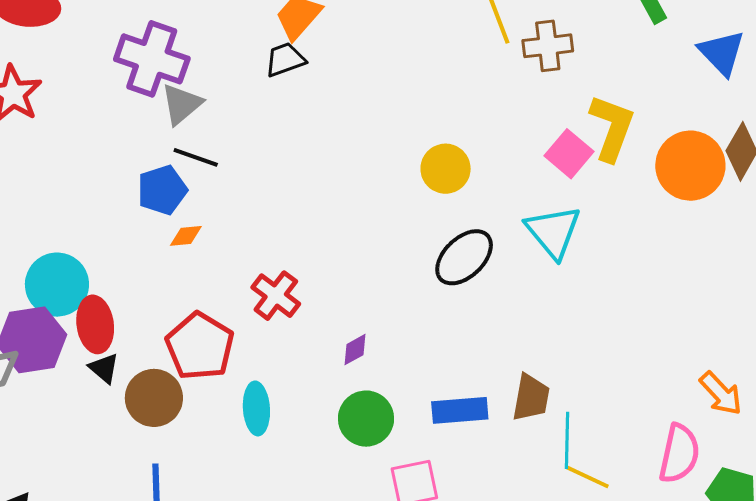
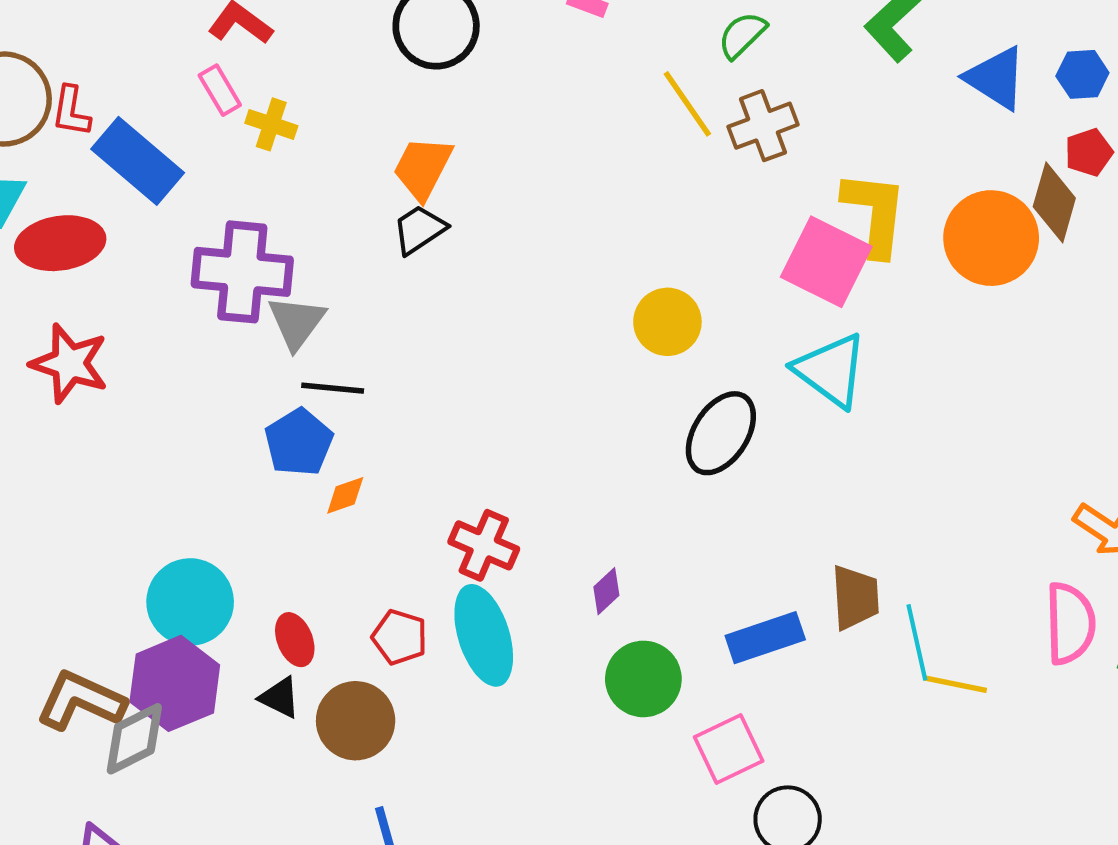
pink square: (569, 154) -> (826, 262), size x1.4
red ellipse: (95, 324) -> (295, 640), moved, size x0.7
red pentagon: (200, 346) -> (400, 637), size x0.6
cyan ellipse: (256, 408) -> (484, 635), moved, size x1.4

